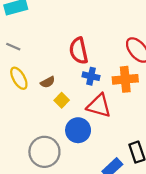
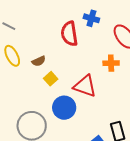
blue cross: (91, 76) -> (91, 18), moved
orange cross: (125, 79) -> (111, 63), size x0.7

